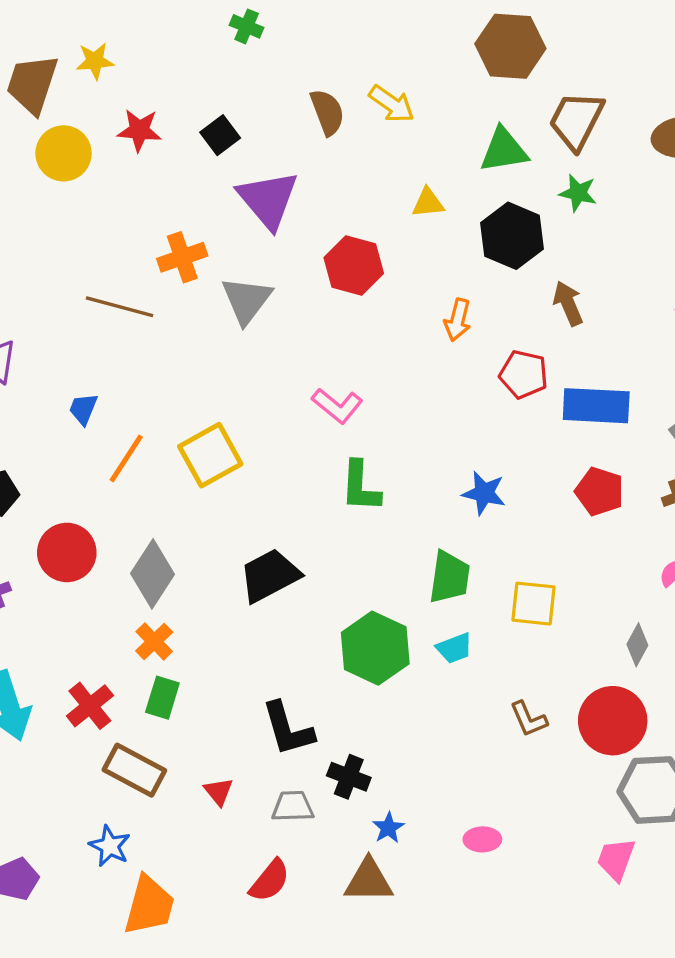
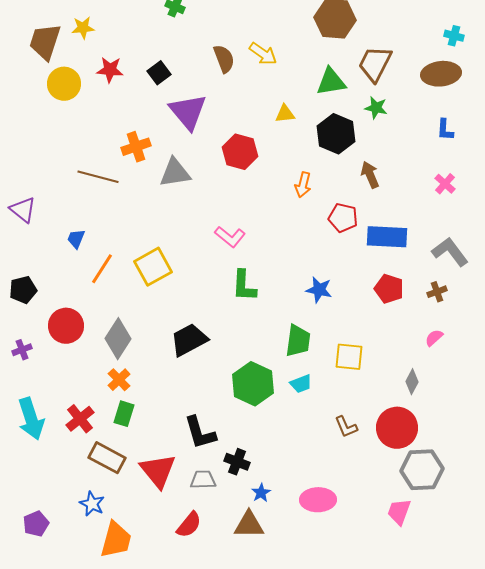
gray triangle: (247, 300) -> (175, 173), turned 44
red triangle: (219, 792) -> (158, 471), size x2.0
pink ellipse: (482, 839) -> (318, 500), size x1.6

